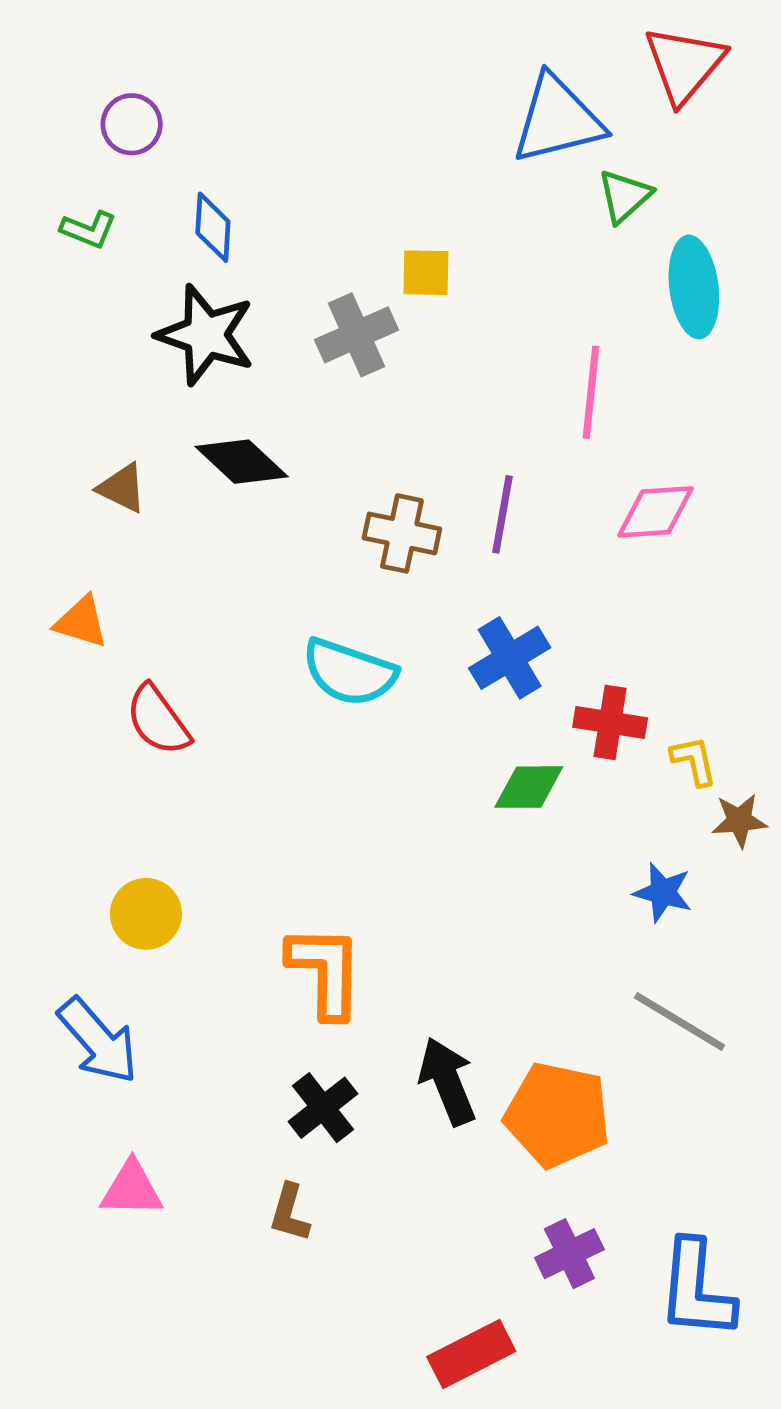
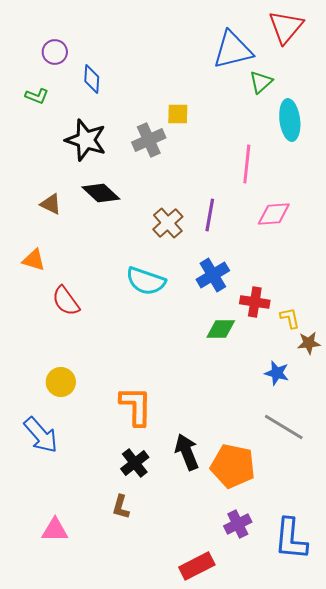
blue diamond: (213, 227) -> (92, 79), moved
brown cross: (402, 533) -> (168, 223), turned 36
pink triangle: (132, 1189) -> (55, 530), moved

